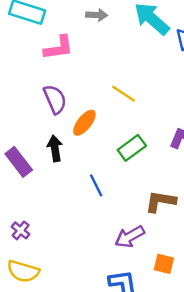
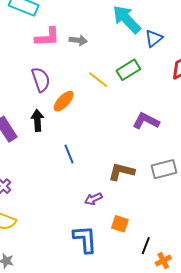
gray arrow: (97, 15) -> (78, 40), moved
green rectangle: (132, 148) -> (128, 70), moved
purple arrow: (130, 237) -> (93, 199), size x0.7

